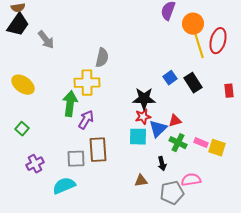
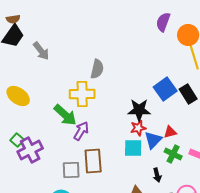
blue square: (170, 78) -> (165, 89), size x1.6
green arrow: (70, 104) -> (65, 115), turned 125
purple cross: (35, 164) -> (30, 150), moved, size x1.4

